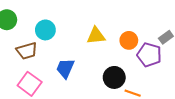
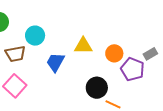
blue trapezoid: (65, 68) -> (55, 62), moved

